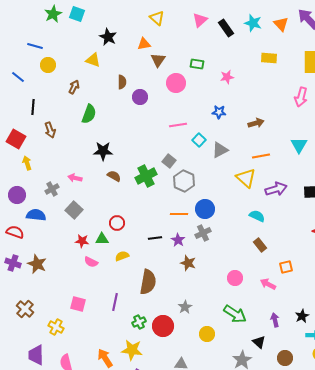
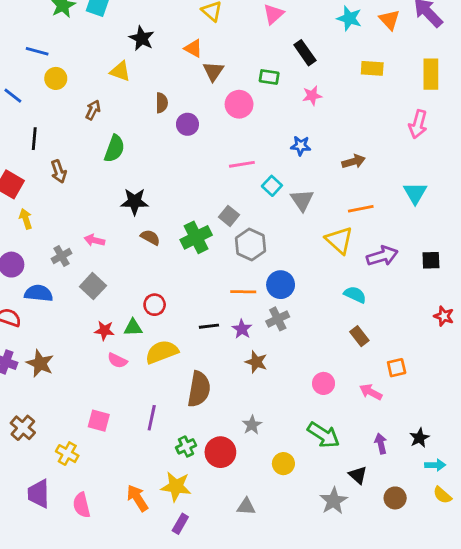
black rectangle: (226, 28) -> (305, 53), moved
orange triangle: (144, 44) -> (193, 48), turned 40
gray triangle: (220, 150) -> (302, 200), turned -36
yellow semicircle: (122, 256) -> (162, 352), size x1.6

